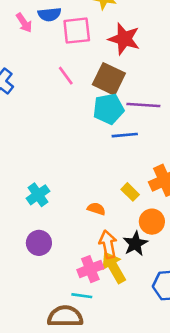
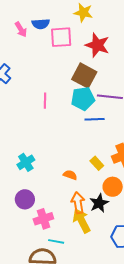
pink line: (66, 76) -> (45, 101), moved, turned 35
pink cross: (90, 269) -> (43, 219), moved

